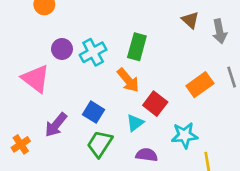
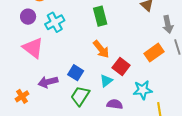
gray arrow: (219, 31) -> (168, 24), moved
green rectangle: (137, 47) -> (100, 16), moved, turned -30
purple circle: (62, 49) -> (28, 17), moved
cyan cross: (93, 52) -> (55, 22), moved
purple arrow: (56, 125) -> (48, 82), turned 36

